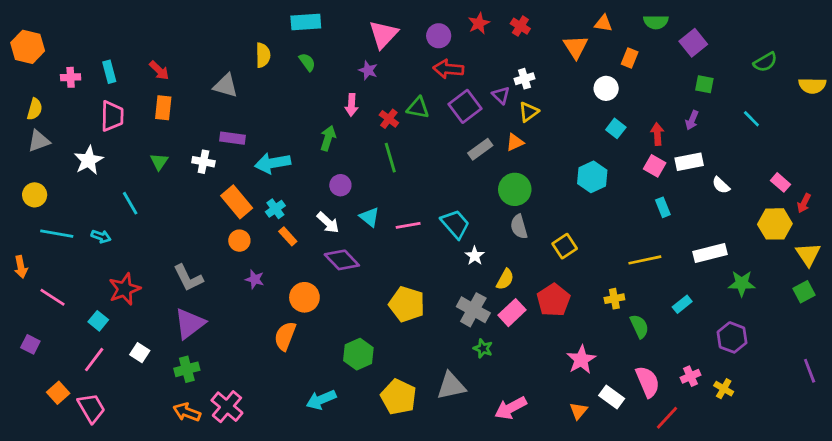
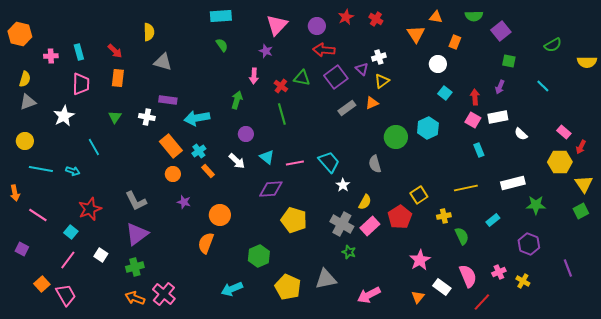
yellow semicircle: (263, 55) -> (149, 32), moved
green circle: (515, 189) -> (396, 137), moved
yellow square: (565, 246) -> (419, 195), moved
purple diamond: (342, 260) -> (271, 189), moved, turned -50
purple line: (810, 371) -> (568, 268), moved

